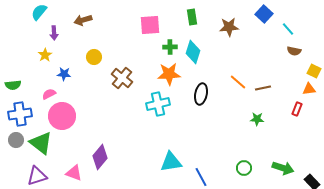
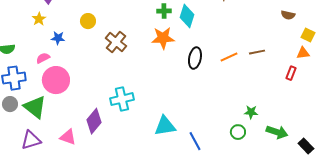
orange line: (238, 82) -> (229, 57), moved, turned -66
cyan cross: (158, 104) -> (122, 99), moved
green star: (257, 119) -> (251, 112), moved

